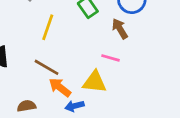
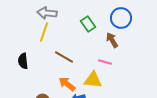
yellow line: (48, 27) -> (44, 32), moved
brown line: (46, 67) -> (64, 57), moved

